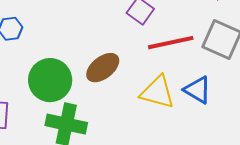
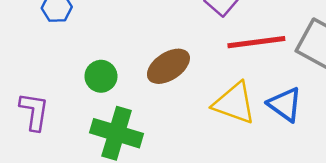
green circle: (50, 80) -> (101, 76), size x0.6

